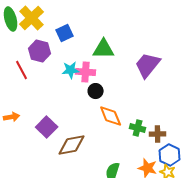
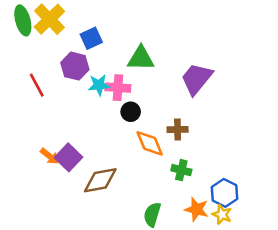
purple hexagon: (40, 51) -> (75, 66), moved
orange arrow: (12, 117) -> (49, 156), moved, turned 49
green cross: (138, 128) -> (181, 170), moved
brown cross: (158, 134) -> (178, 129), moved

